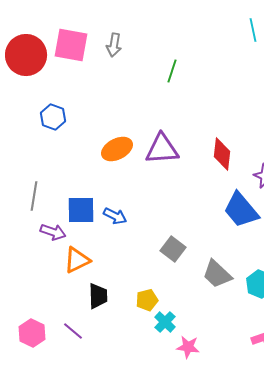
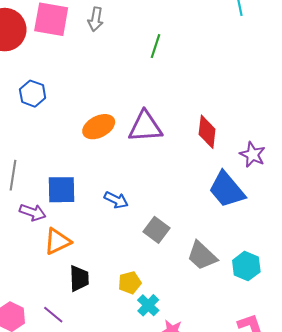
blue arrow: (115, 216) -> (116, 200), moved

